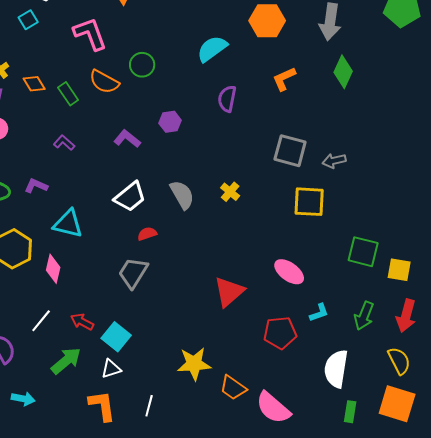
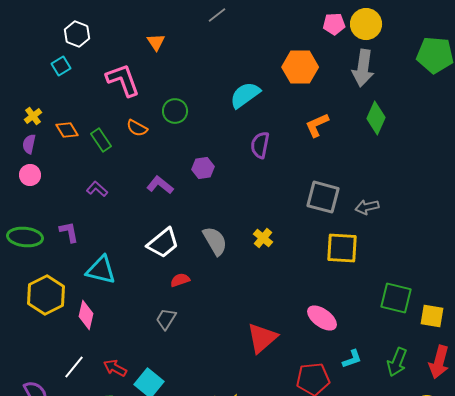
orange semicircle: (104, 82) -> (137, 128), size x0.7
purple L-shape: (36, 186) -> (69, 232), turned 55
gray trapezoid: (133, 273) -> (166, 319), size x0.7

